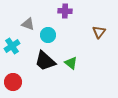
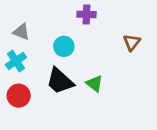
gray triangle: (28, 24) -> (21, 32), moved
red circle: (13, 82) -> (19, 96), moved

